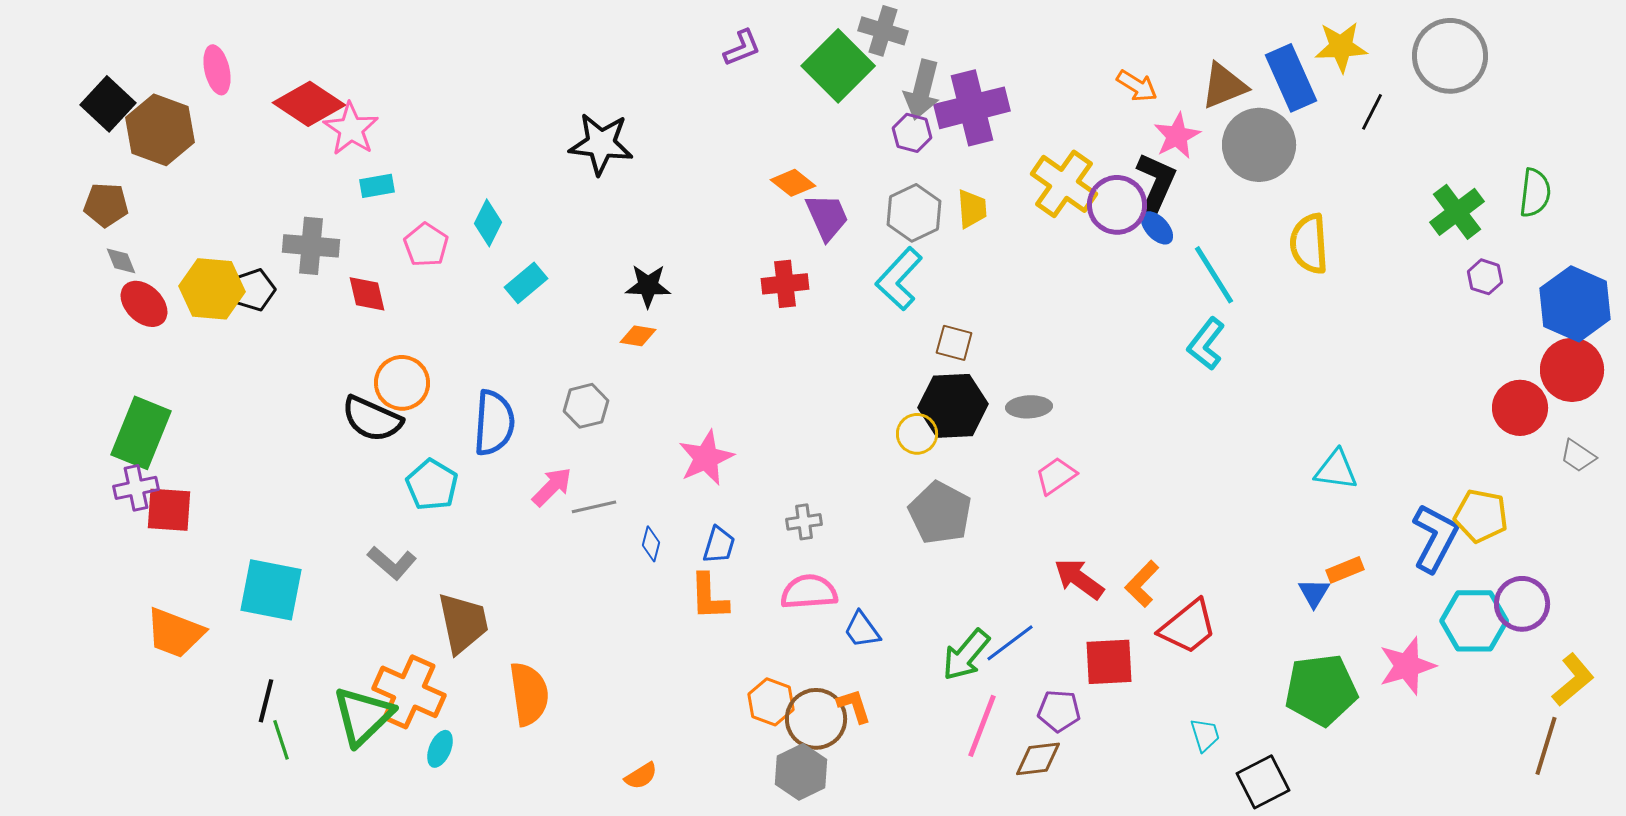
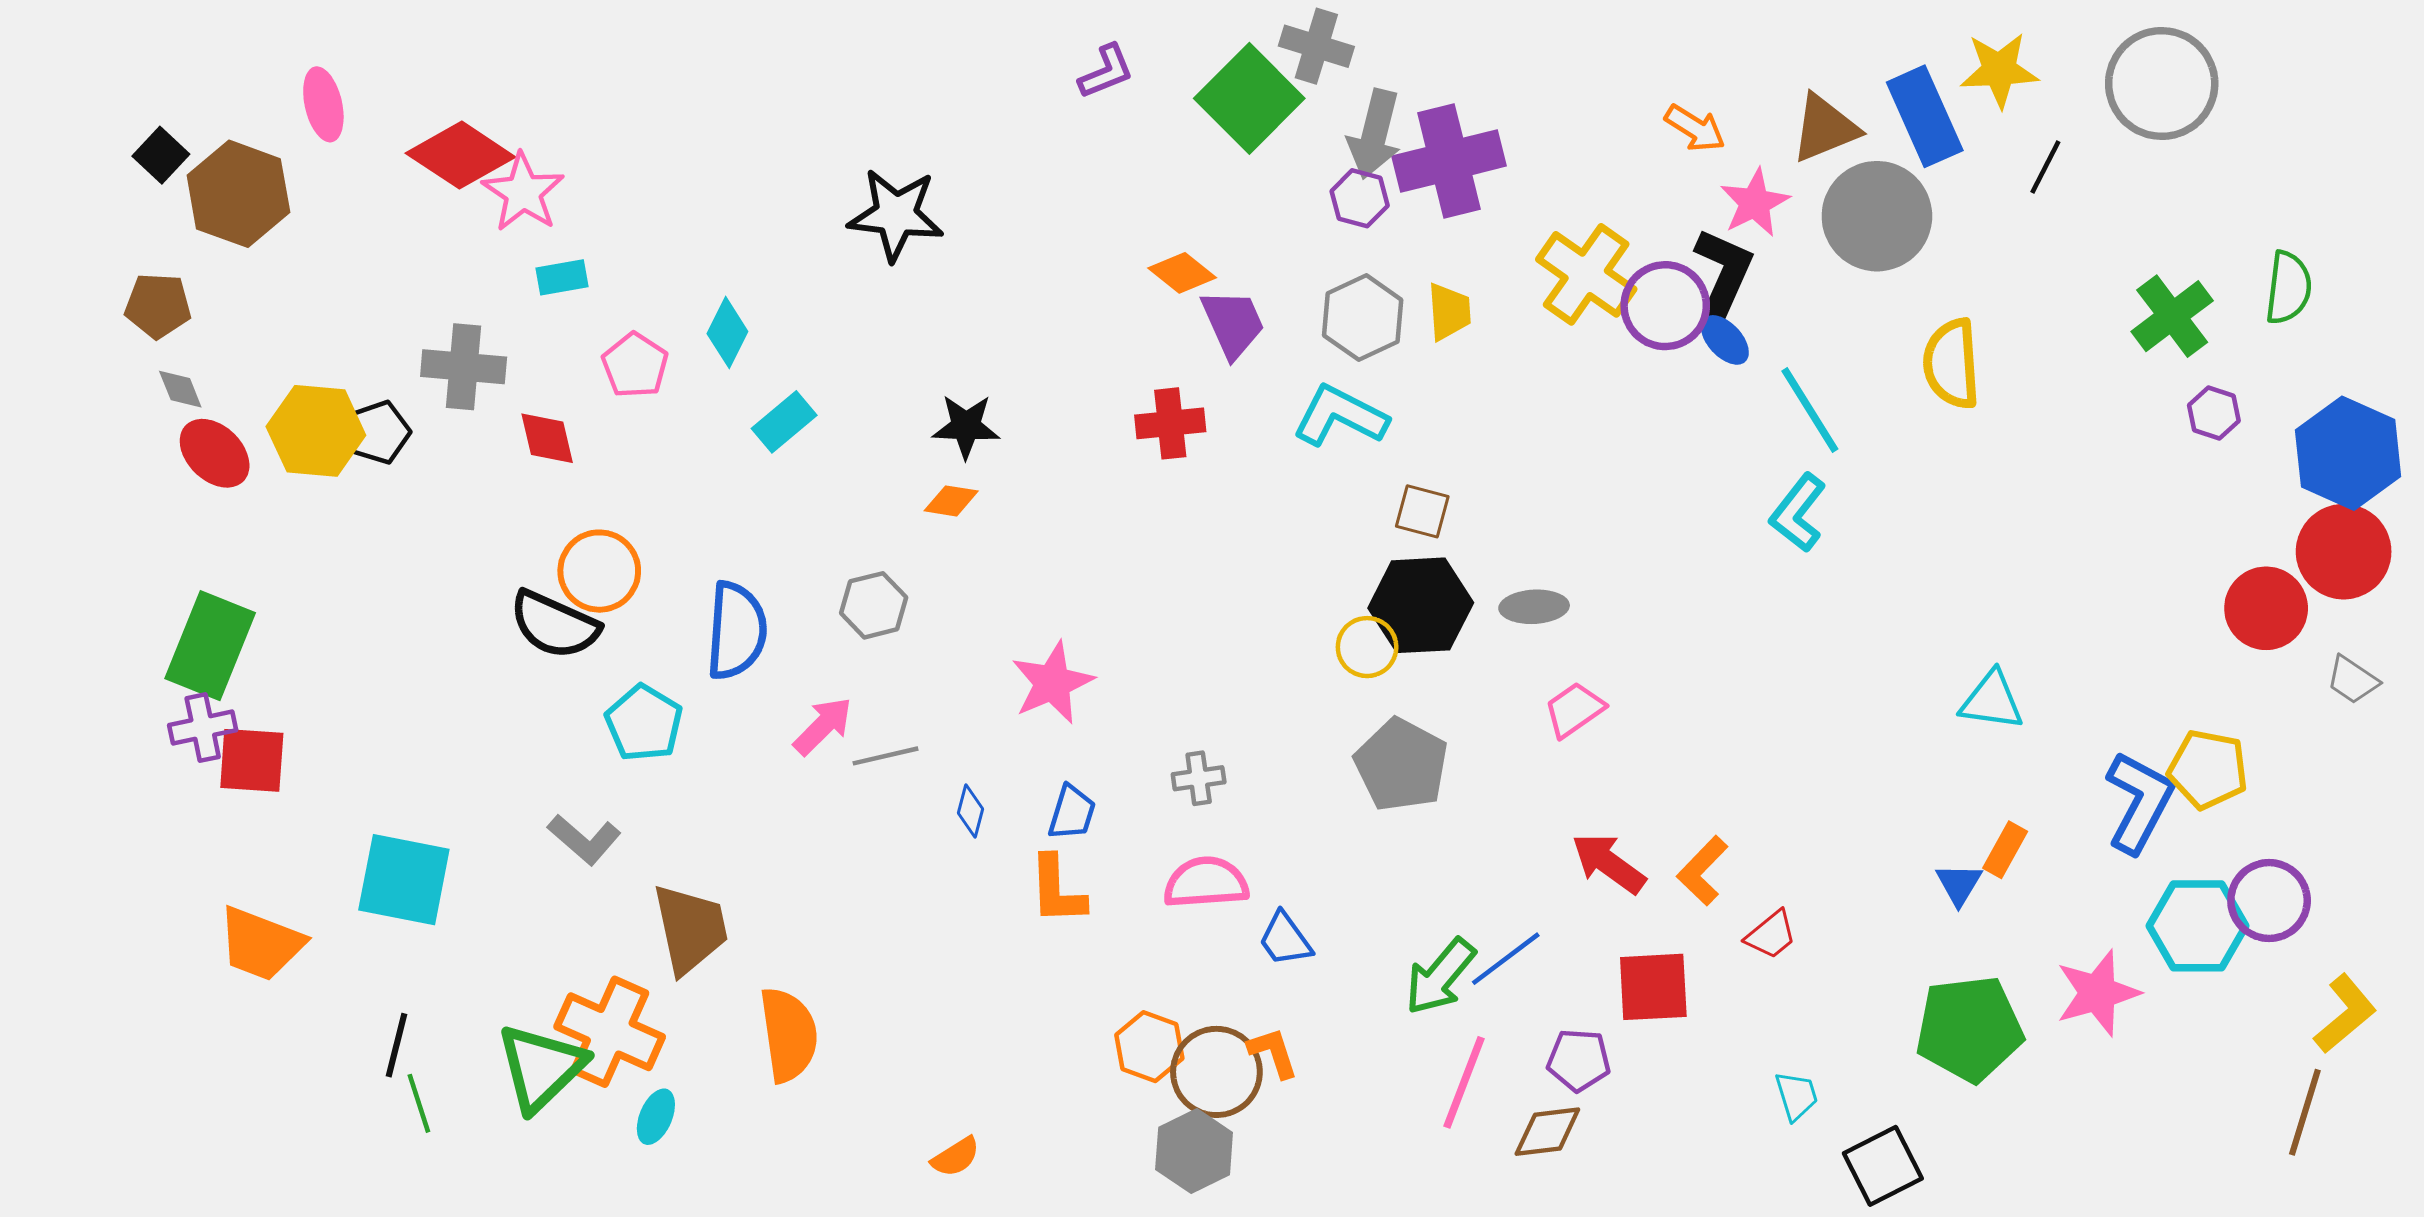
black square: (108, 104) -> (161, 155), size x0.7
cyan L-shape: (899, 279) -> (1340, 416), turned 74
orange rectangle: (1345, 570) -> (2005, 850), turned -39
red trapezoid: (1188, 627) -> (1771, 935), size x0.6

